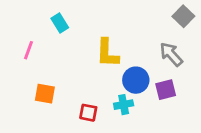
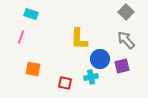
gray square: (183, 16) -> (126, 12), moved
cyan rectangle: (60, 23) -> (31, 14), moved, turned -40

